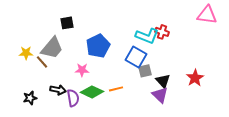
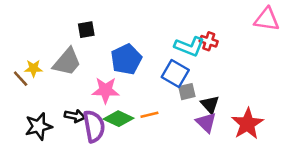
brown line: (42, 62) -> (21, 79), moved
pink star: (82, 70) -> (106, 90), size x1.5
red star: (195, 78) -> (247, 124), moved, size x1.4
black star: (30, 98) -> (39, 126), size x1.5
purple semicircle: (73, 98) -> (94, 126), size x1.4

